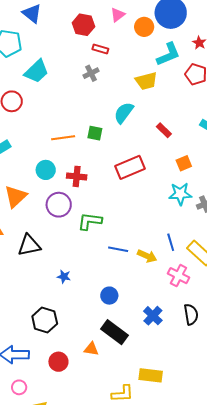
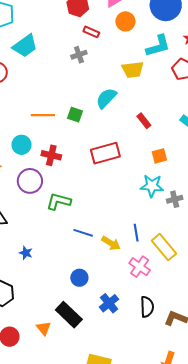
orange circle: (144, 27) -> (125, 21), moved
blue circle: (109, 296) -> (79, 278), moved
orange triangle: (91, 349) -> (44, 328), turned 35

